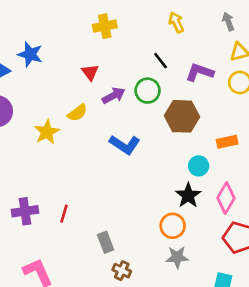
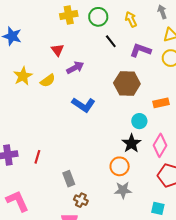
yellow arrow: (176, 22) -> (131, 19), moved
green circle: (148, 91) -> (98, 17), moved
yellow star: (47, 132) -> (23, 76), moved

